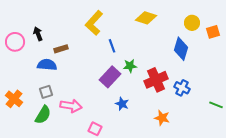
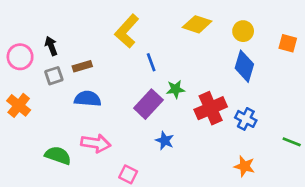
yellow circle: (192, 23) -> (243, 31), moved
orange square: (213, 32) -> (288, 43), turned 32
blue semicircle: (47, 65) -> (88, 99), moved
gray square: (46, 92) -> (54, 76), moved
orange cross: (14, 99) -> (19, 105), moved
green semicircle: (43, 115) -> (58, 155), turned -102
orange star: (162, 118) -> (244, 166), moved

